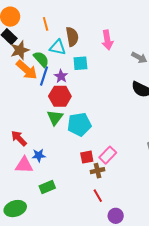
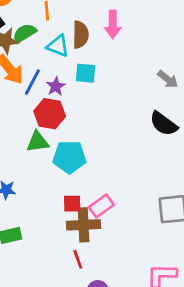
pink arrow: (107, 40) -> (113, 25), moved
green semicircle: (41, 59) -> (24, 33), moved, turned -90
green triangle: (55, 118) -> (38, 142), turned 36
brown cross: (97, 171) -> (84, 225), size x1.6

